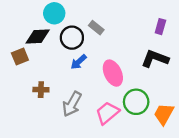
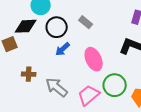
gray rectangle: (96, 28) -> (86, 22), moved
gray arrow: (72, 104) -> (57, 87), turned 100

